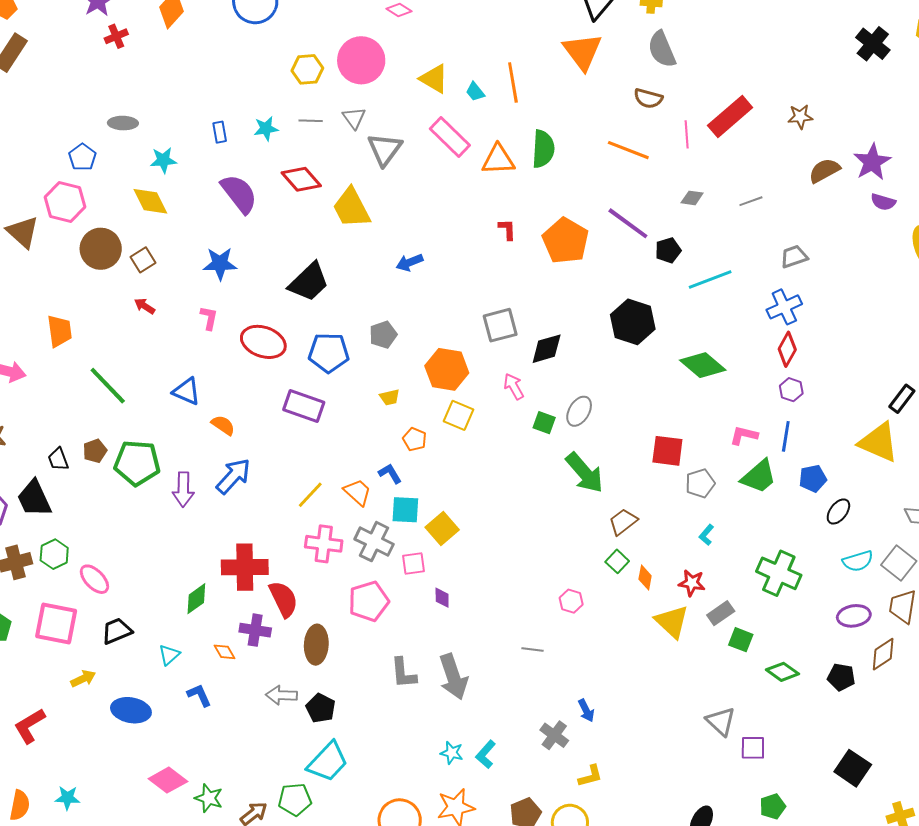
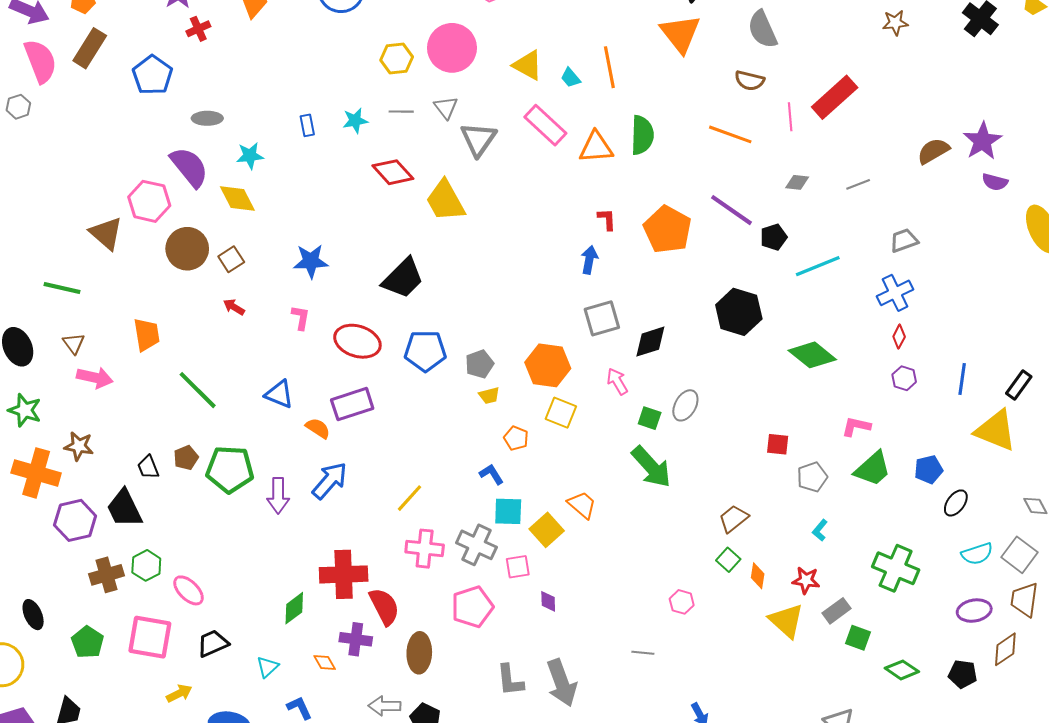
brown star: (800, 117) -> (895, 23), moved
blue pentagon: (82, 157) -> (153, 75), moved, size x1.4
purple semicircle: (239, 194) -> (189, 167), moved
blue arrow: (410, 262) -> (589, 260), moved, turned 124
gray pentagon: (383, 335) -> (479, 364), moved
red diamond: (787, 349) -> (899, 337), size x0.7
purple rectangle: (304, 406) -> (352, 404), moved, turned -36
blue line: (786, 436) -> (962, 379), moved
red square: (667, 451) -> (778, 444), size x0.7
green arrow: (585, 473) -> (651, 467), moved
orange trapezoid: (358, 492) -> (582, 505), moved

